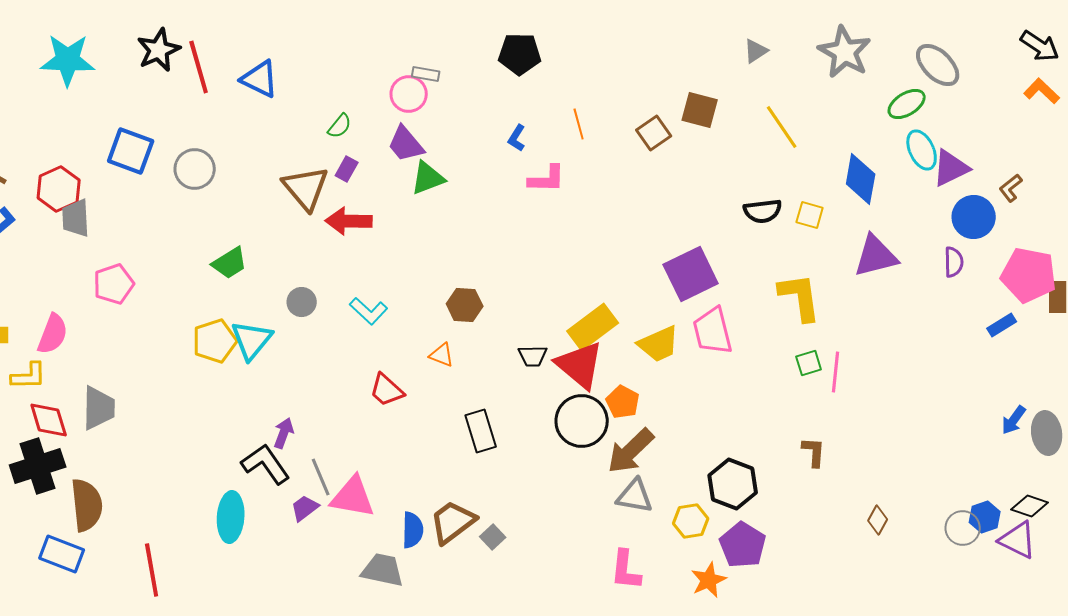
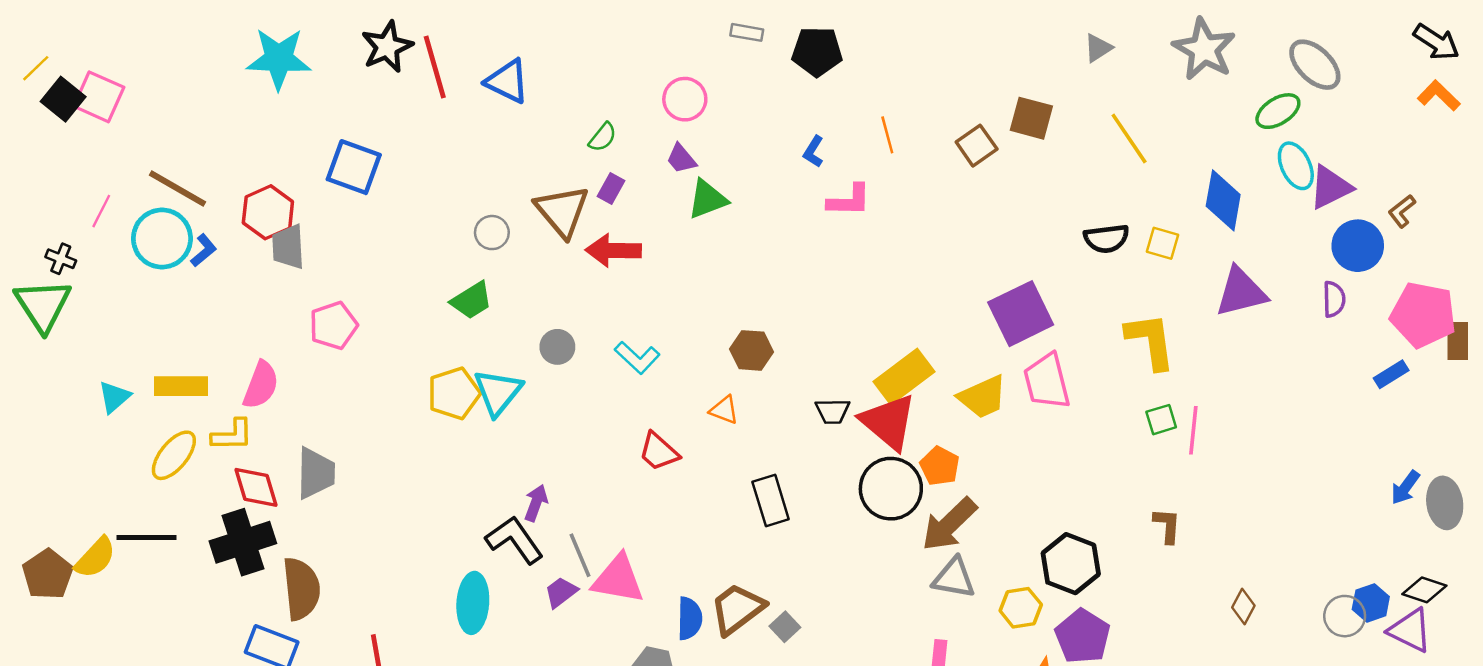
gray rectangle: (426, 74) -> (747, 32), moved
purple trapezoid: (406, 144) -> (681, 159), size x0.7
gray circle: (195, 169) -> (492, 233), moved, size x0.7

